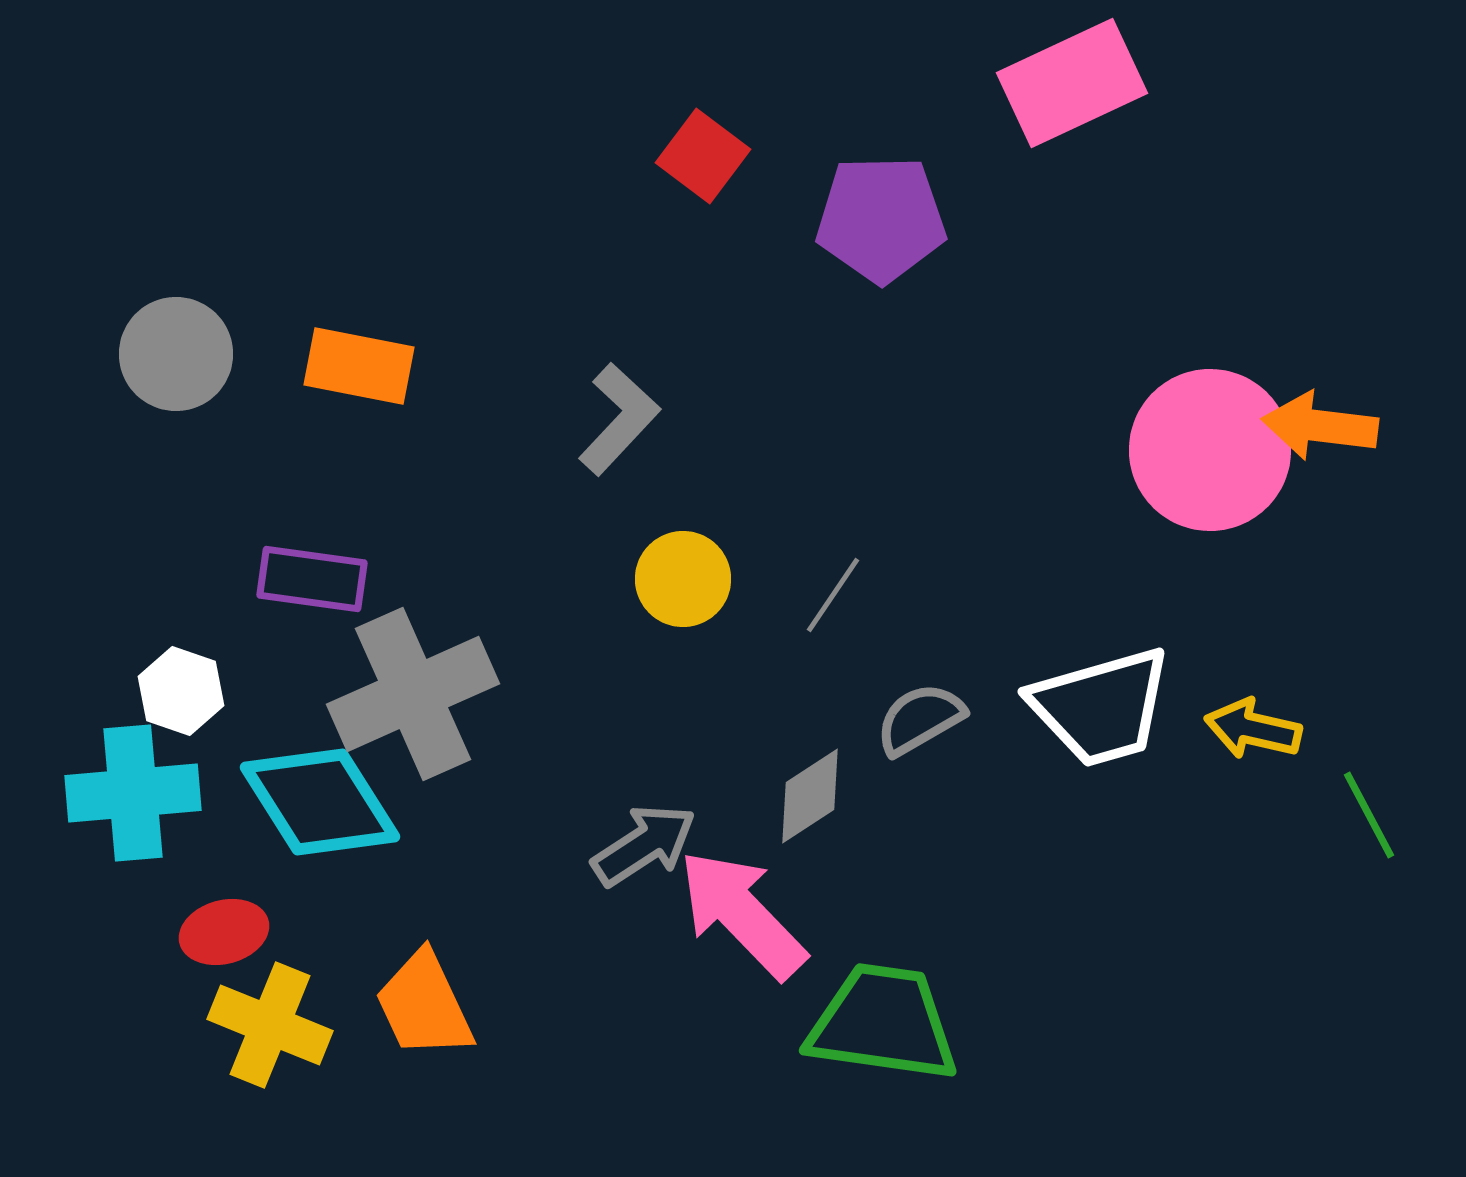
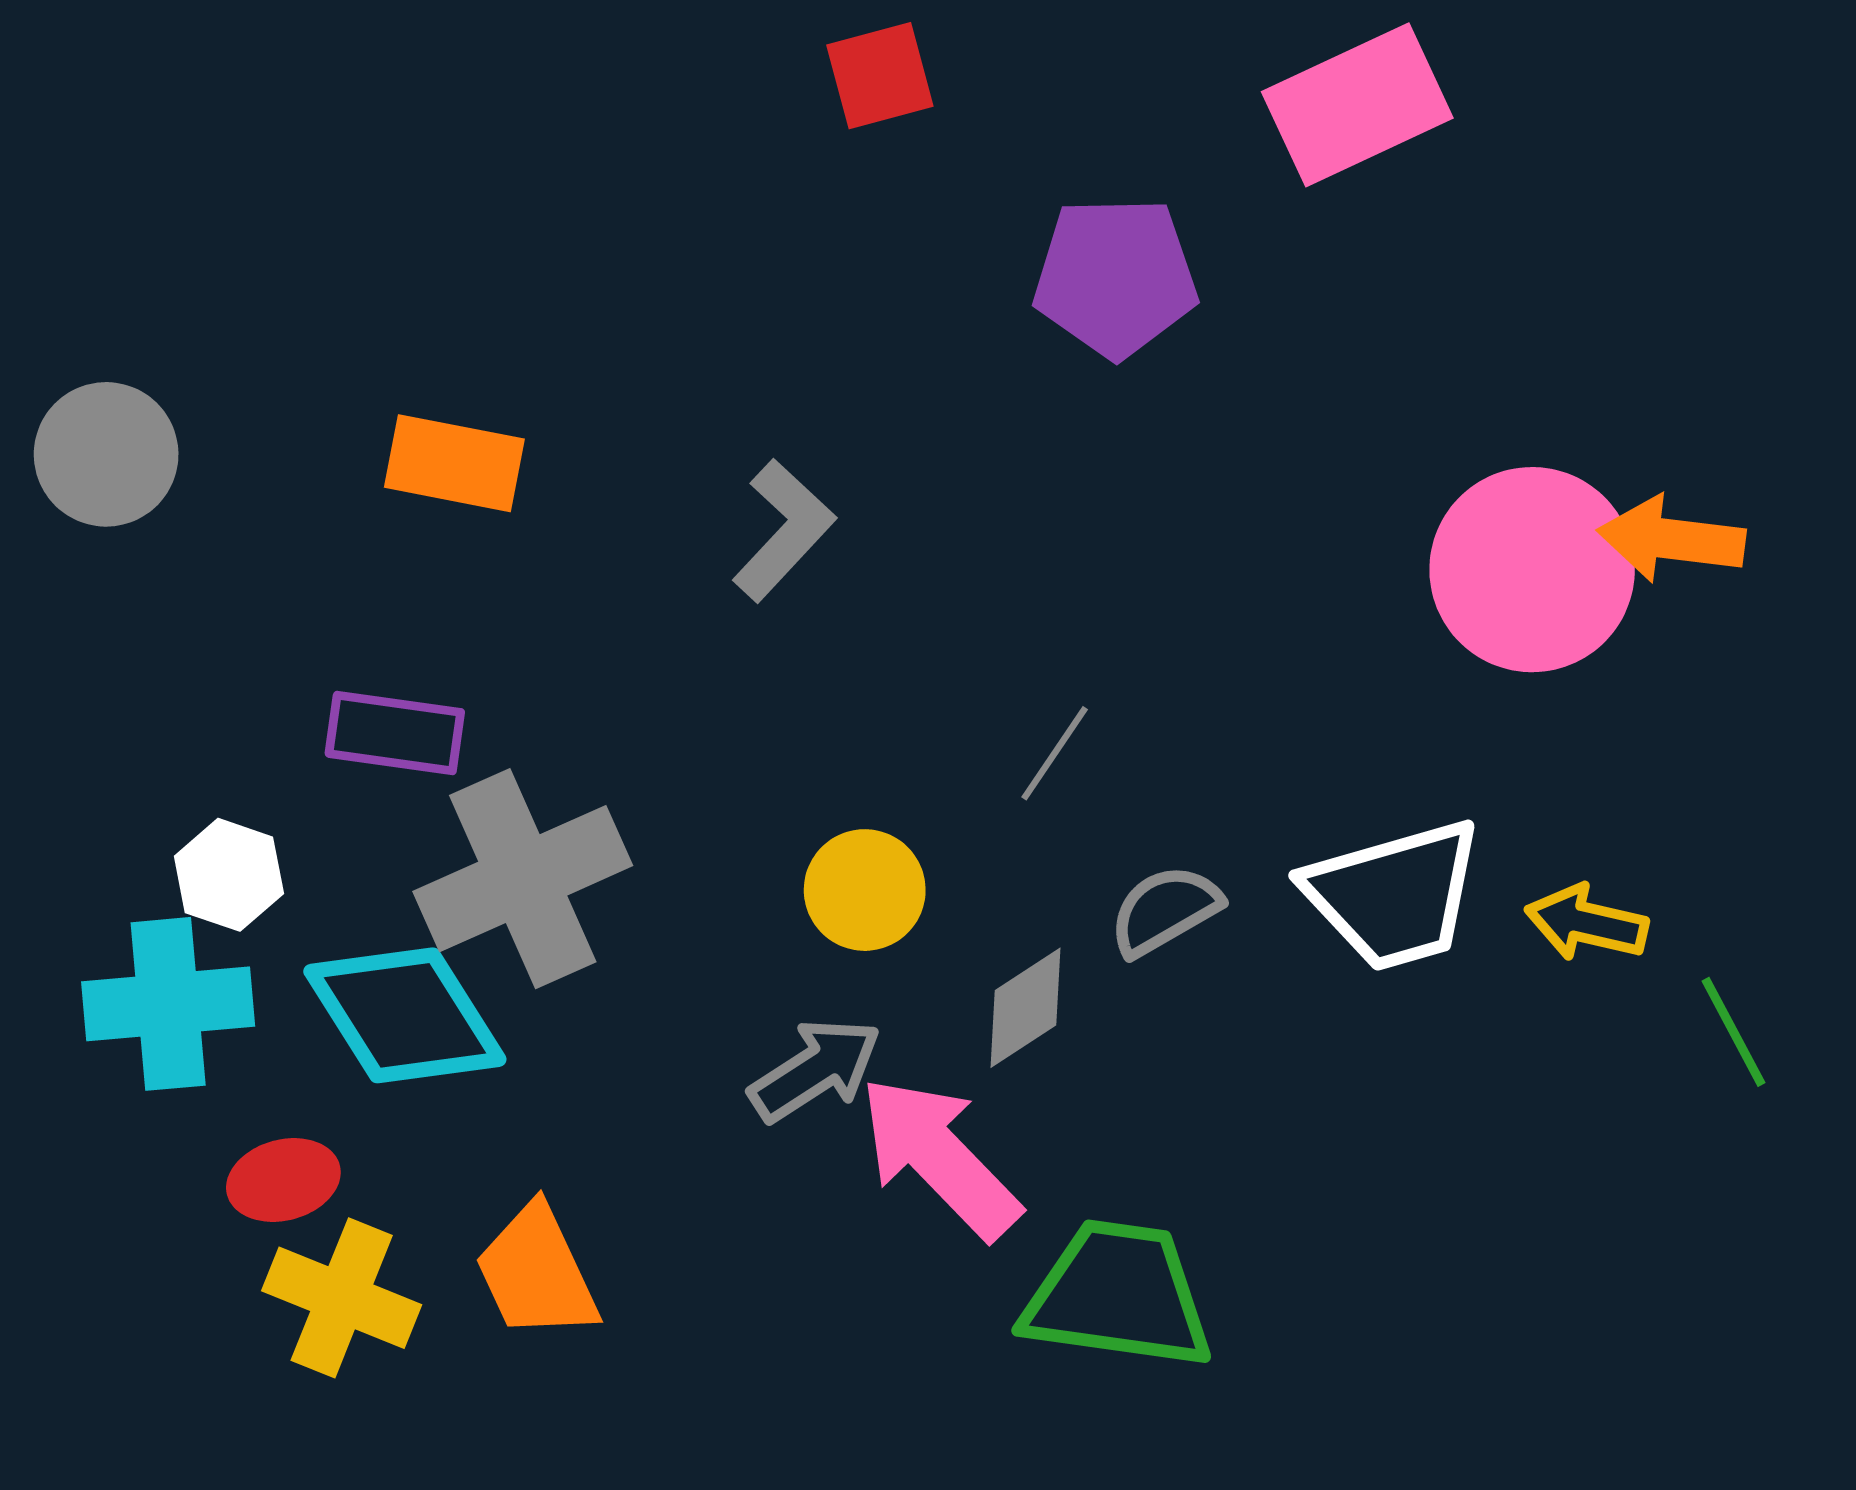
red square: (703, 156) -> (880, 76), moved, turned 38
gray circle: (176, 354) -> (106, 454), moved
yellow circle: (683, 579) -> (865, 890), moved

